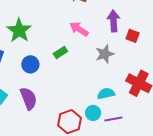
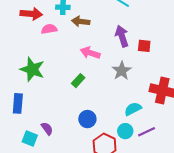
blue circle: (30, 64) -> (87, 119), moved
purple semicircle: (28, 98) -> (47, 129), moved, size x0.6

